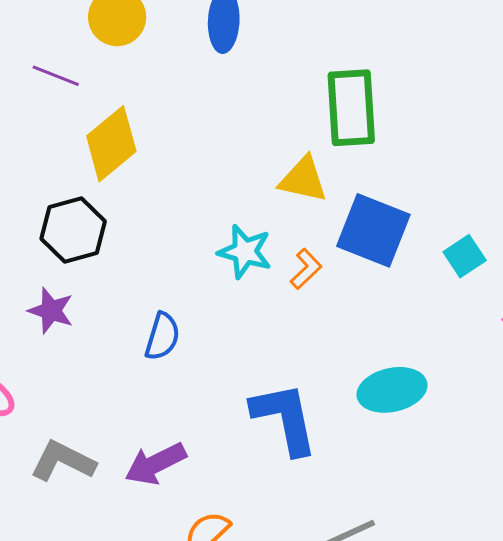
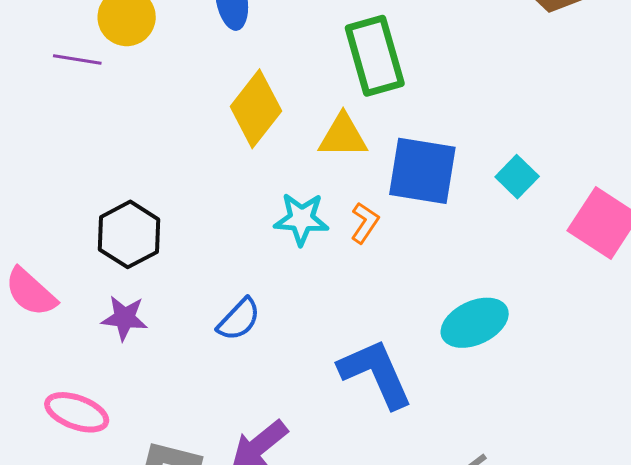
purple line: (56, 76) -> (77, 59), moved
yellow diamond: (111, 144) -> (256, 109), moved
blue semicircle: (162, 336) -> (239, 319), turned 39

